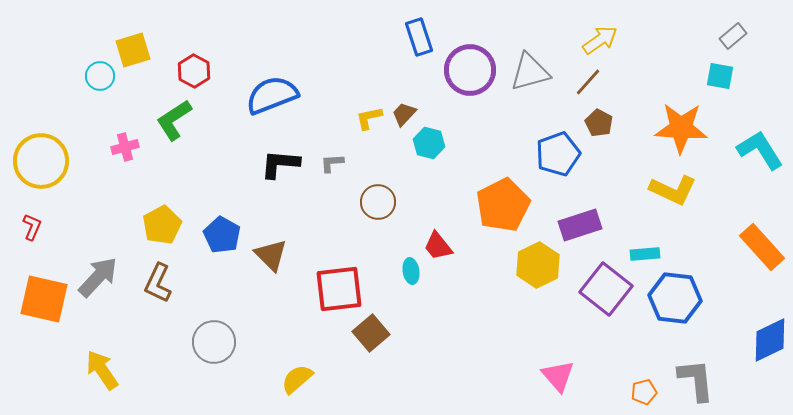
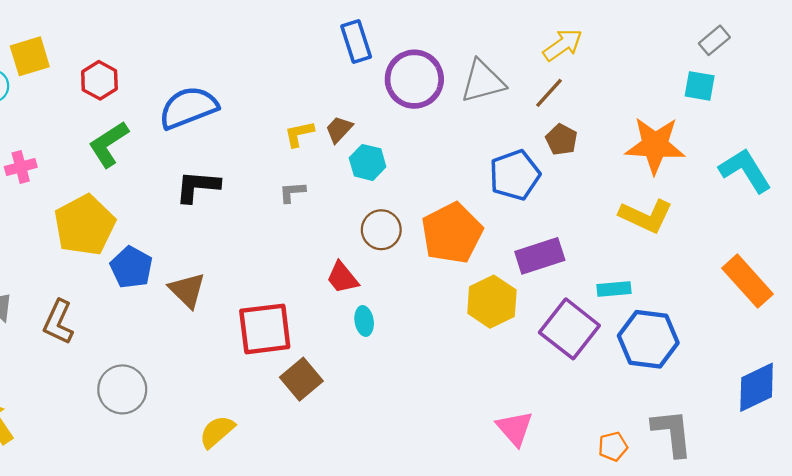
green L-shape: (174, 120) -> (109, 144), moved
gray L-shape: (332, 163) -> (292, 192), moved
brown circle: (378, 202) -> (381, 230), moved
yellow pentagon: (162, 225) -> (85, 225), moved, size x1.4
red trapezoid: (438, 246) -> (342, 278), moved
cyan ellipse: (411, 271) -> (364, 321), moved

